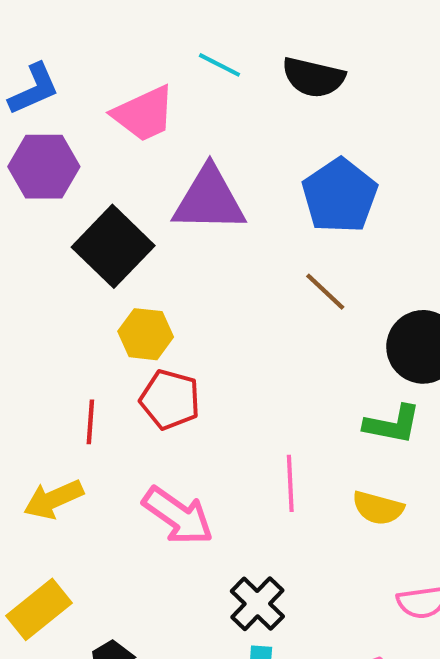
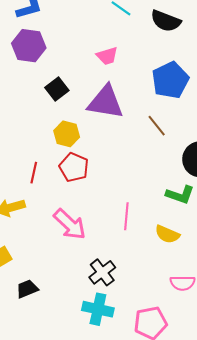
pink trapezoid: (144, 114) -> (107, 56), moved, size x0.7
purple triangle: (209, 200) -> (106, 102), moved
black square: (113, 246) -> (57, 89), size x0.6

